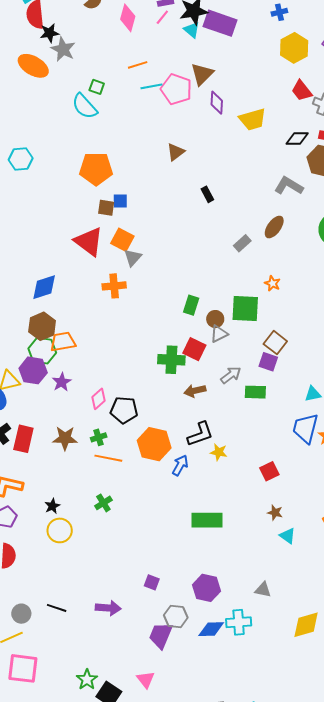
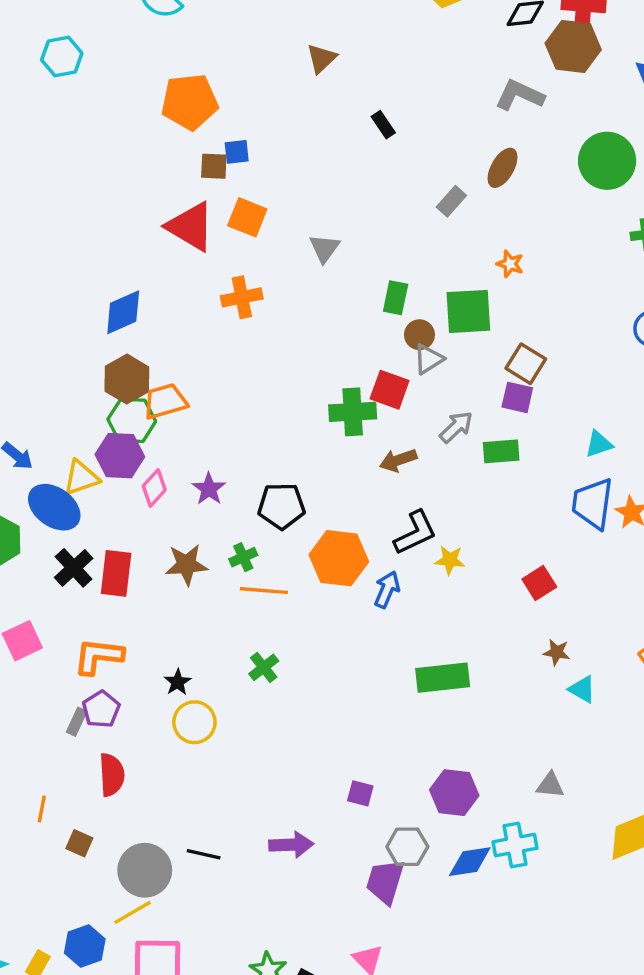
cyan hexagon: (21, 159) -> (62, 56), moved
gray triangle: (133, 258) -> (324, 248), moved
green rectangle: (191, 305) -> (396, 298), moved
purple star: (62, 382) -> (209, 489), moved
pink diamond: (98, 399) -> (154, 488), moved
gray circle: (21, 614) -> (145, 870), size x1.6

